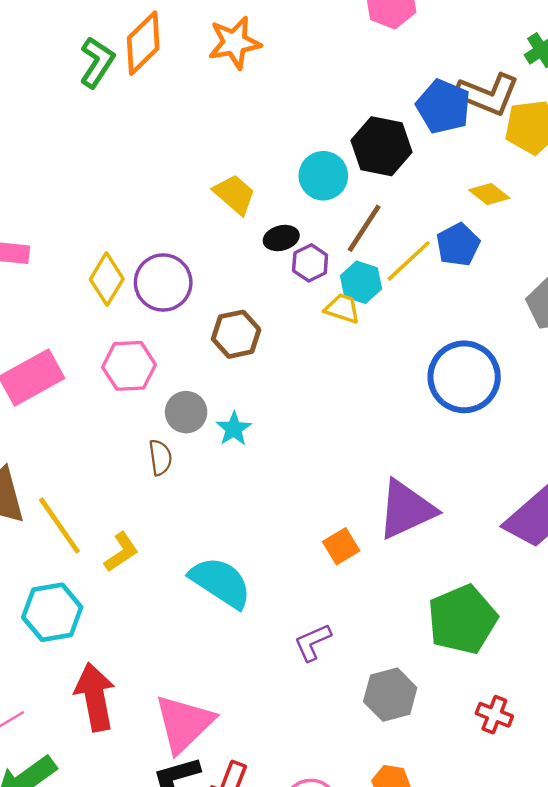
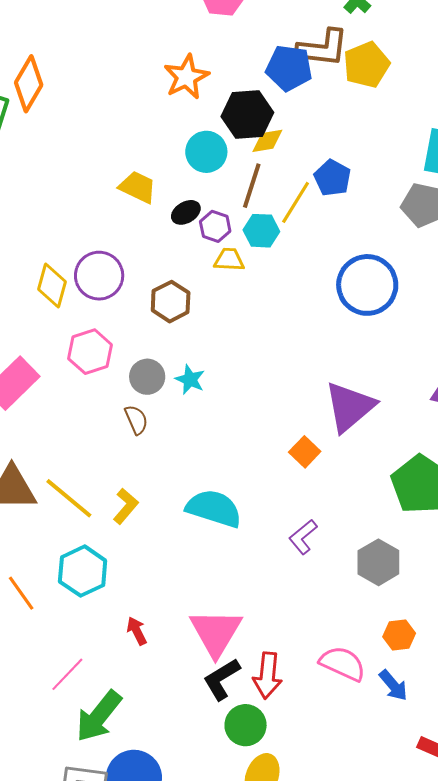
orange star: (234, 43) -> (186, 77), moved
yellow diamond: (489, 194) -> (267, 141), moved, turned -32
yellow trapezoid: (342, 308) -> (229, 260), moved
red arrow: (95, 697) -> (137, 631), size x0.5

